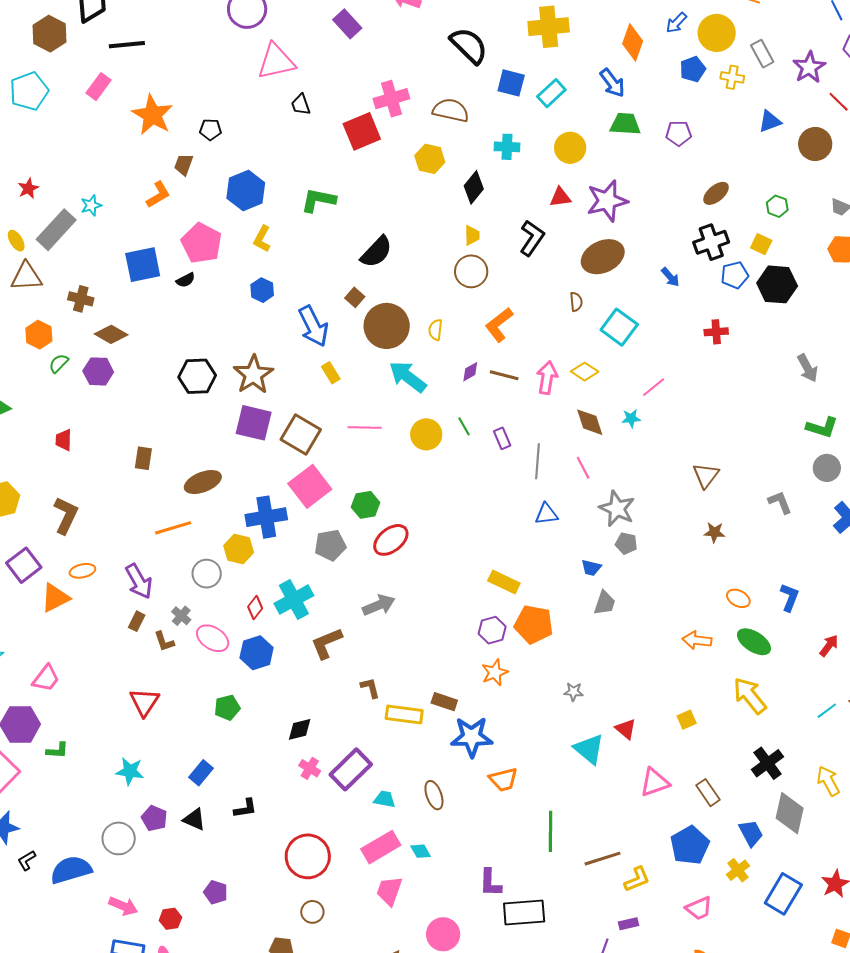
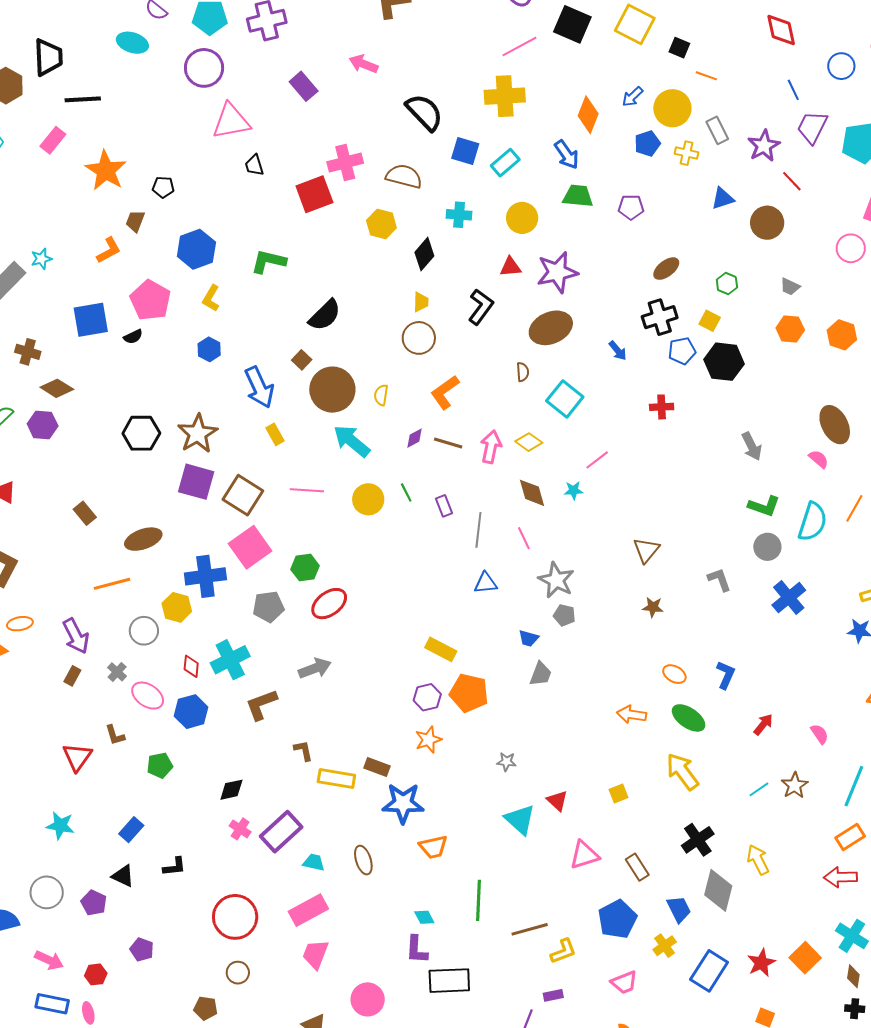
brown rectangle: (143, 458) -> (85, 513), turned -50
red diamond: (255, 607) -> (191, 666), turned -35
brown L-shape: (164, 641) -> (115, 735), moved
purple pentagon: (154, 818) -> (94, 903), moved
cyan diamond: (421, 851) -> (424, 917), moved

